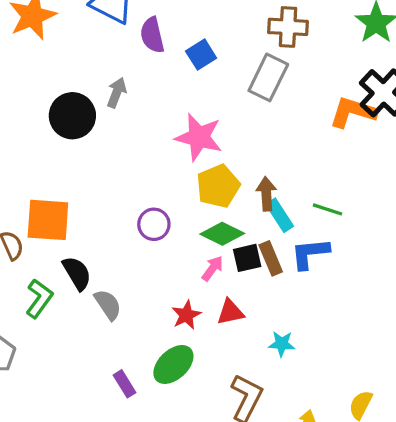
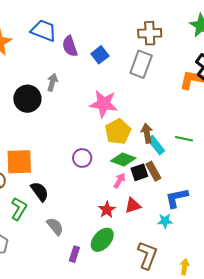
blue L-shape: (310, 253) -> (177, 198), moved
gray semicircle: (108, 305) -> (55, 226), moved
purple rectangle: (124, 384) -> (74, 254), turned 56

